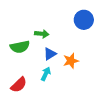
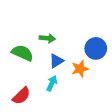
blue circle: (84, 20) -> (96, 48), moved
green semicircle: (20, 47) -> (23, 53), turned -144

